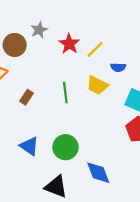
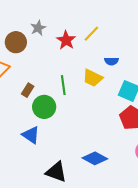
yellow line: (95, 49) -> (91, 34), moved
green circle: (65, 147) -> (44, 107), moved
blue diamond: (98, 173) -> (95, 158), turned -40

